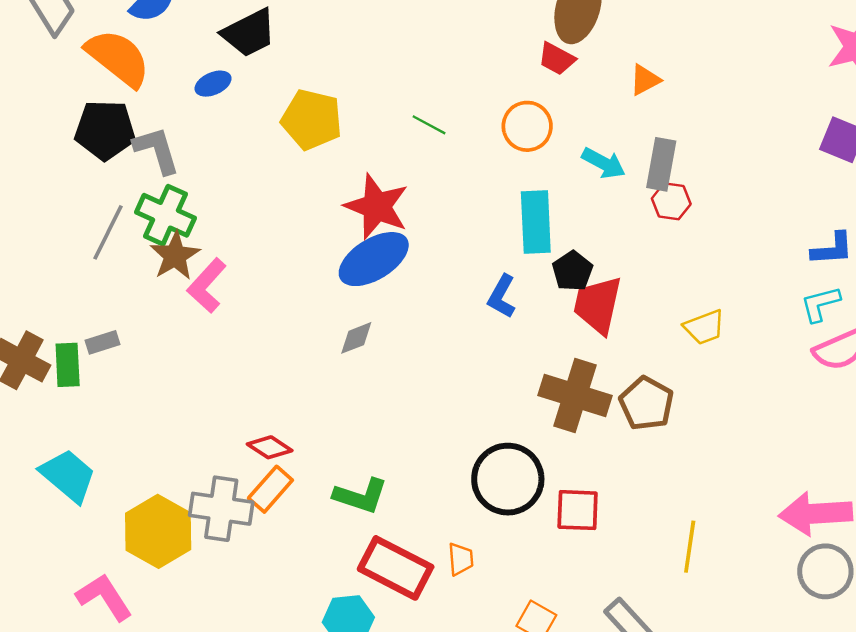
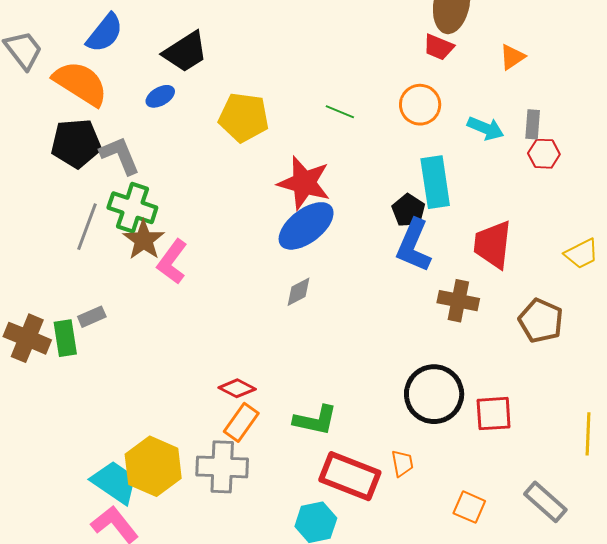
gray rectangle: (661, 164) -> (533, 124), size x0.7
black pentagon: (573, 271) -> (408, 210), moved
blue L-shape: (502, 296) -> (414, 246), size x1.5
brown cross: (575, 395) -> (458, 301), moved, size x0.7
cyan trapezoid: (68, 476) -> (115, 482), moved
gray cross: (221, 509) -> (222, 467), moved

